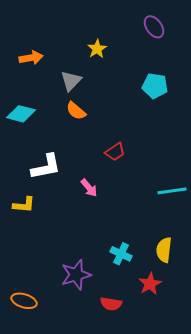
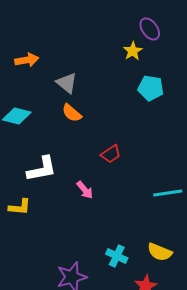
yellow star: (97, 49) -> (133, 51), moved
gray triangle: (71, 81) -> (67, 83), turned -35
yellow semicircle: (164, 250) -> (160, 252), turned -75

